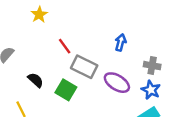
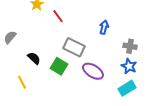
red line: (65, 46) -> (58, 16), moved
purple ellipse: (117, 83) -> (93, 71), moved

